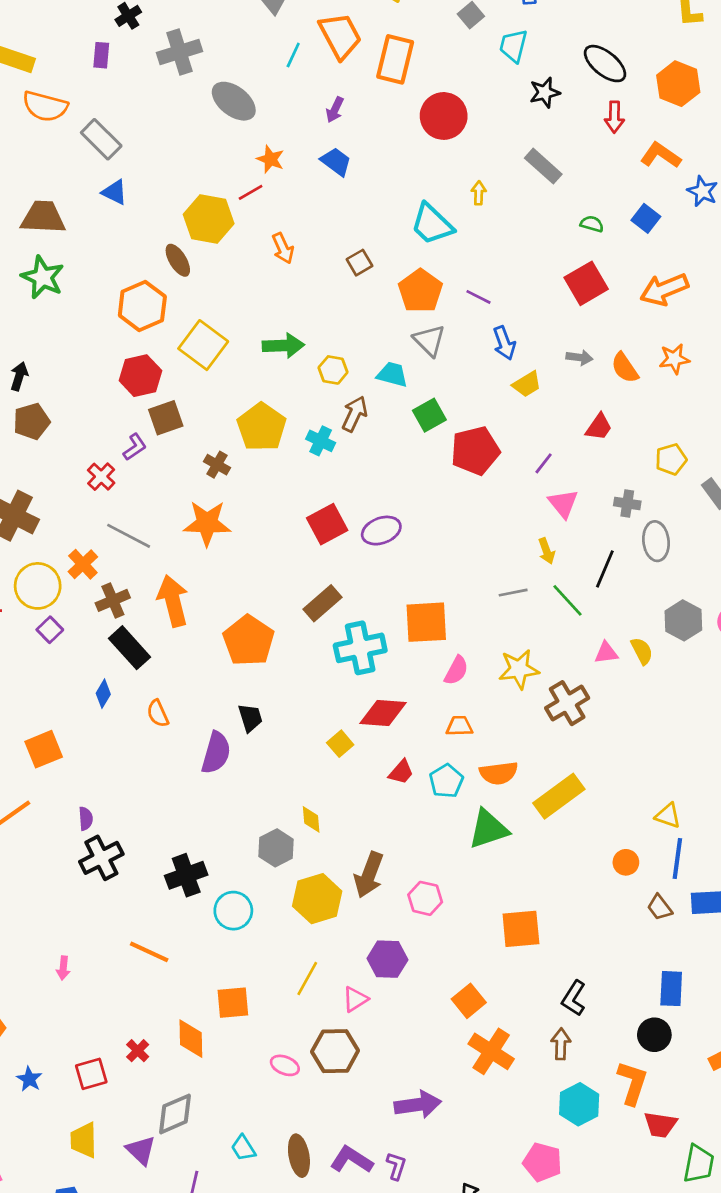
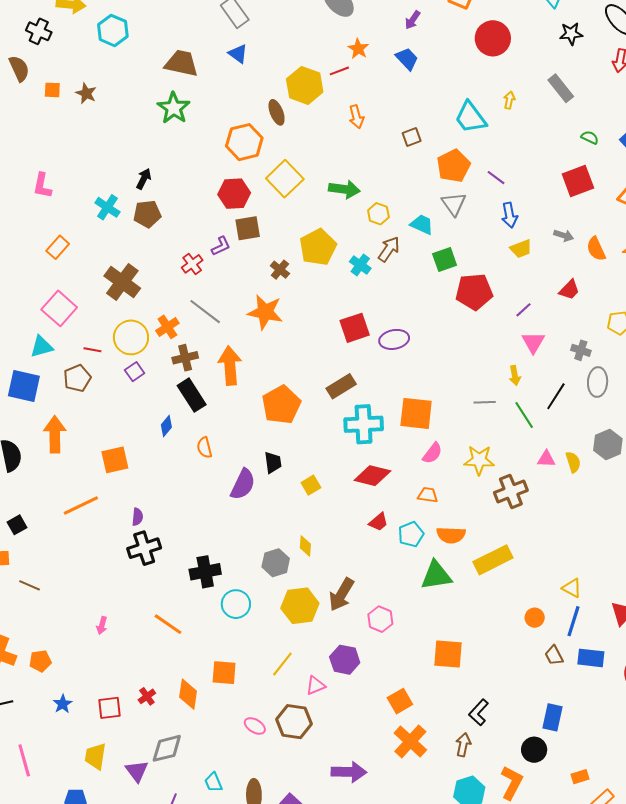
yellow square: (340, 744) -> (311, 485), moved

